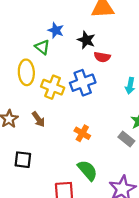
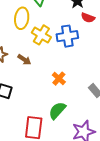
brown arrow: (38, 119) -> (24, 60), turned -32
green semicircle: (87, 170) -> (57, 111), turned -108

